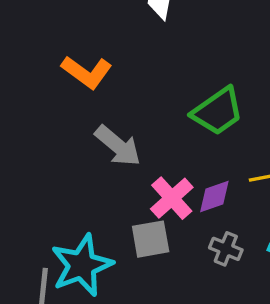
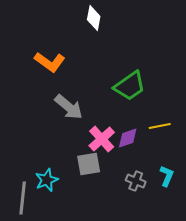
gray cross: (226, 249) -> (136, 181), moved
cyan star: (82, 265) -> (47, 180), size x0.6

